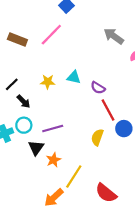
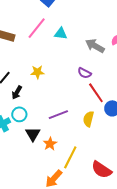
gray arrow: (114, 36) -> (95, 46), moved
cyan triangle: (74, 77) -> (61, 34), moved
black arrow: (23, 101) -> (17, 92), turned 80
purple line: (53, 128) -> (58, 115), moved

